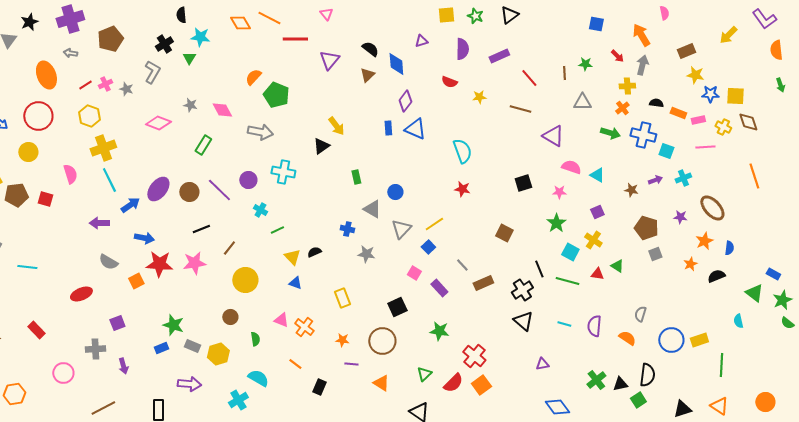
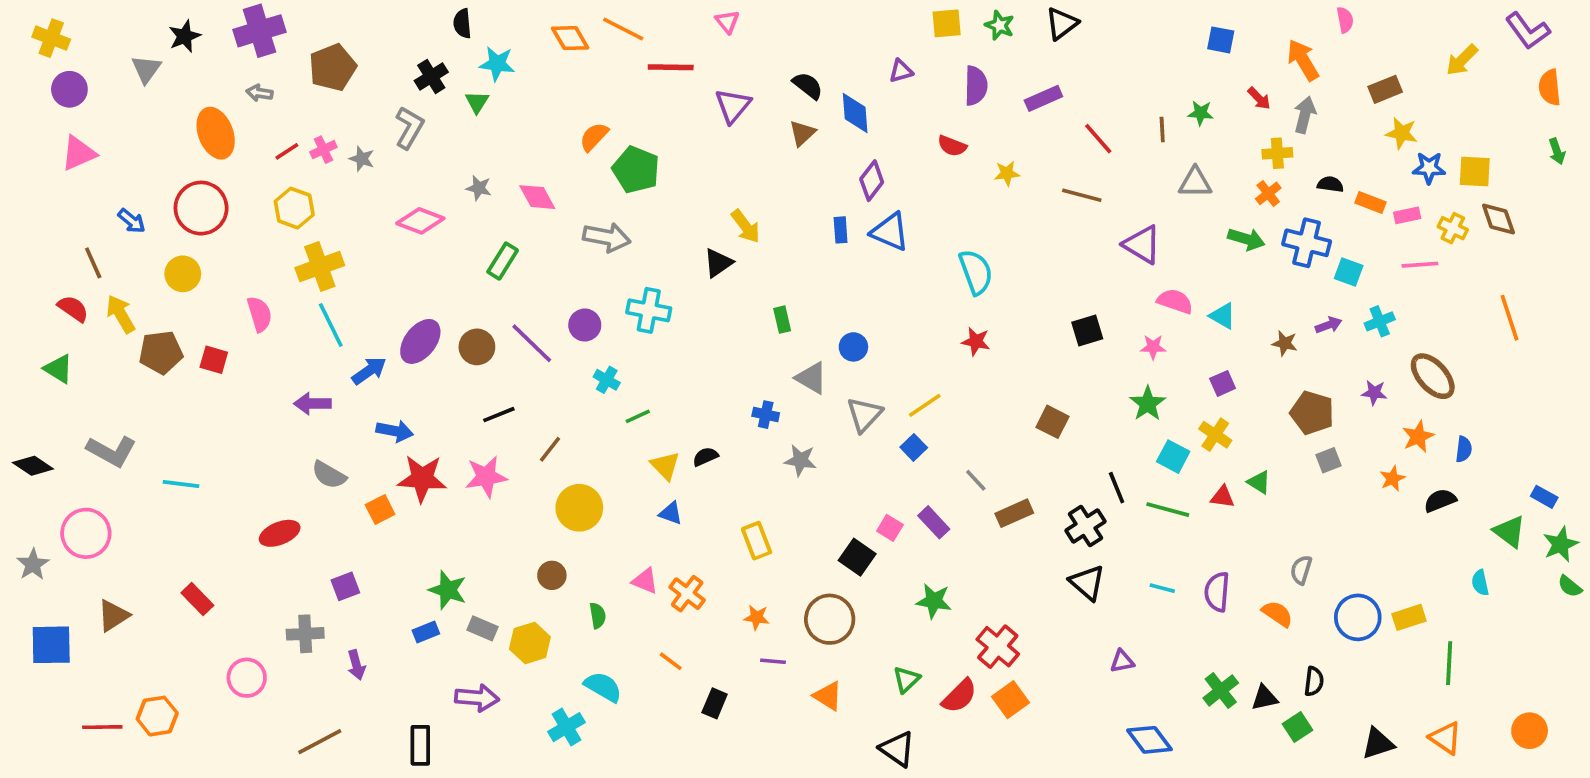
pink square: (414, 273) -> (890, 528), moved
black square: (397, 307) -> (857, 557), turned -30
black semicircle: (647, 375) -> (1314, 681), size x0.7

